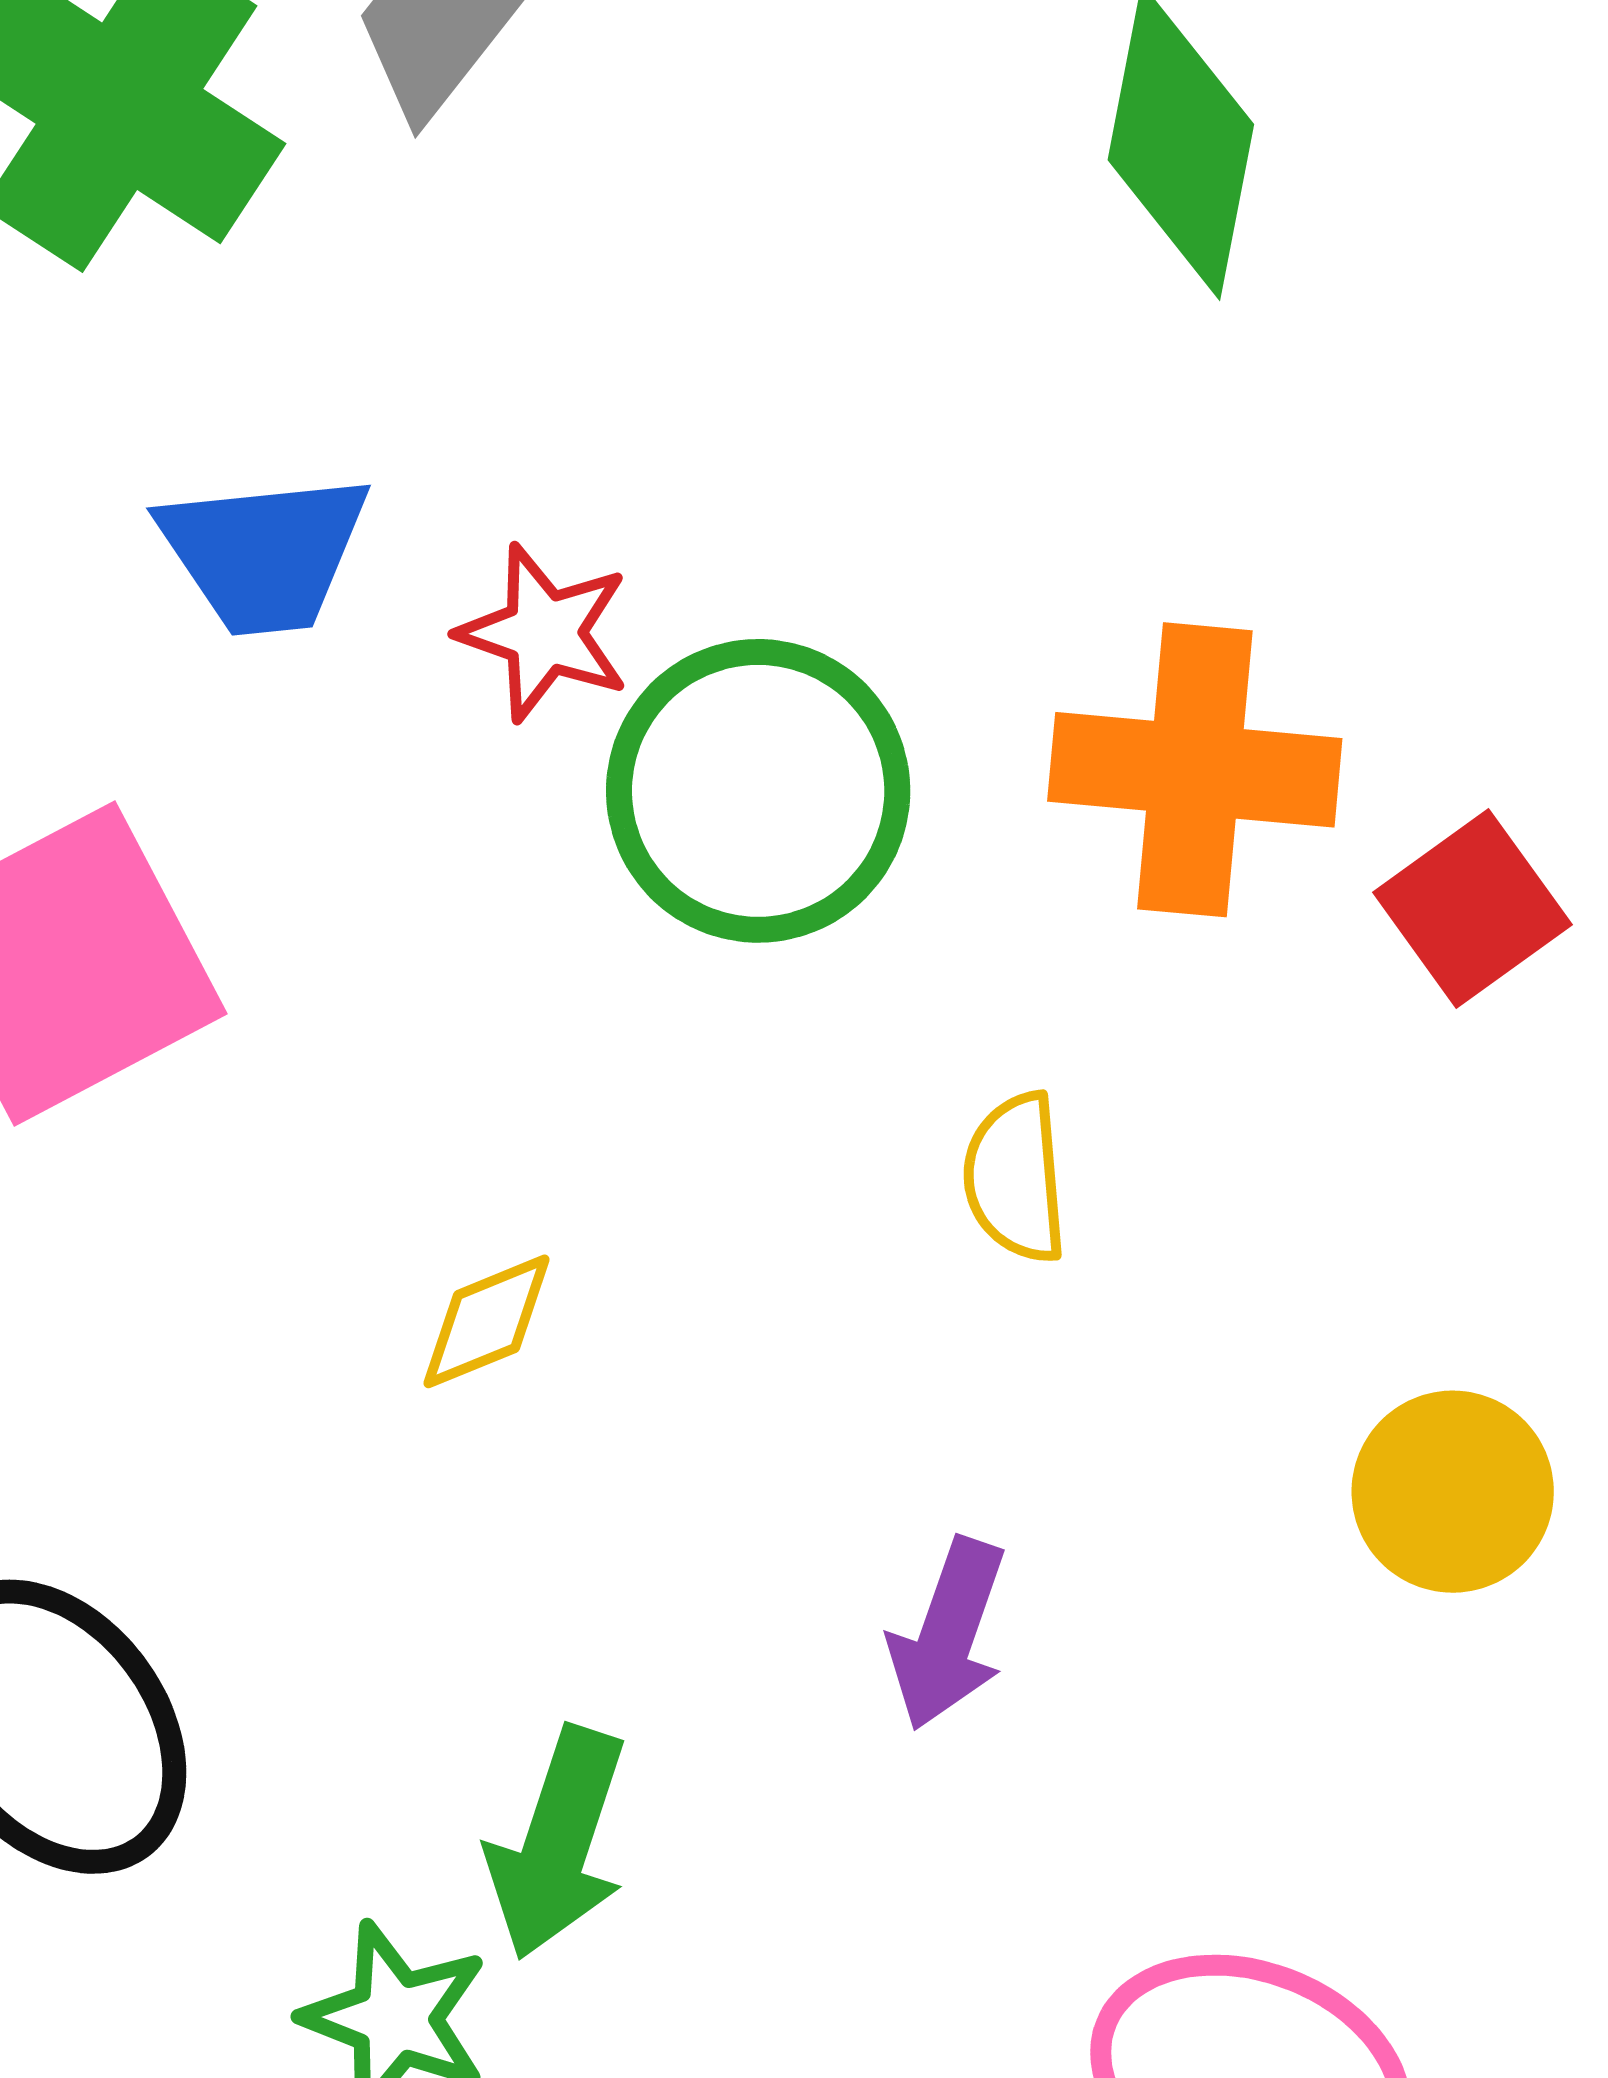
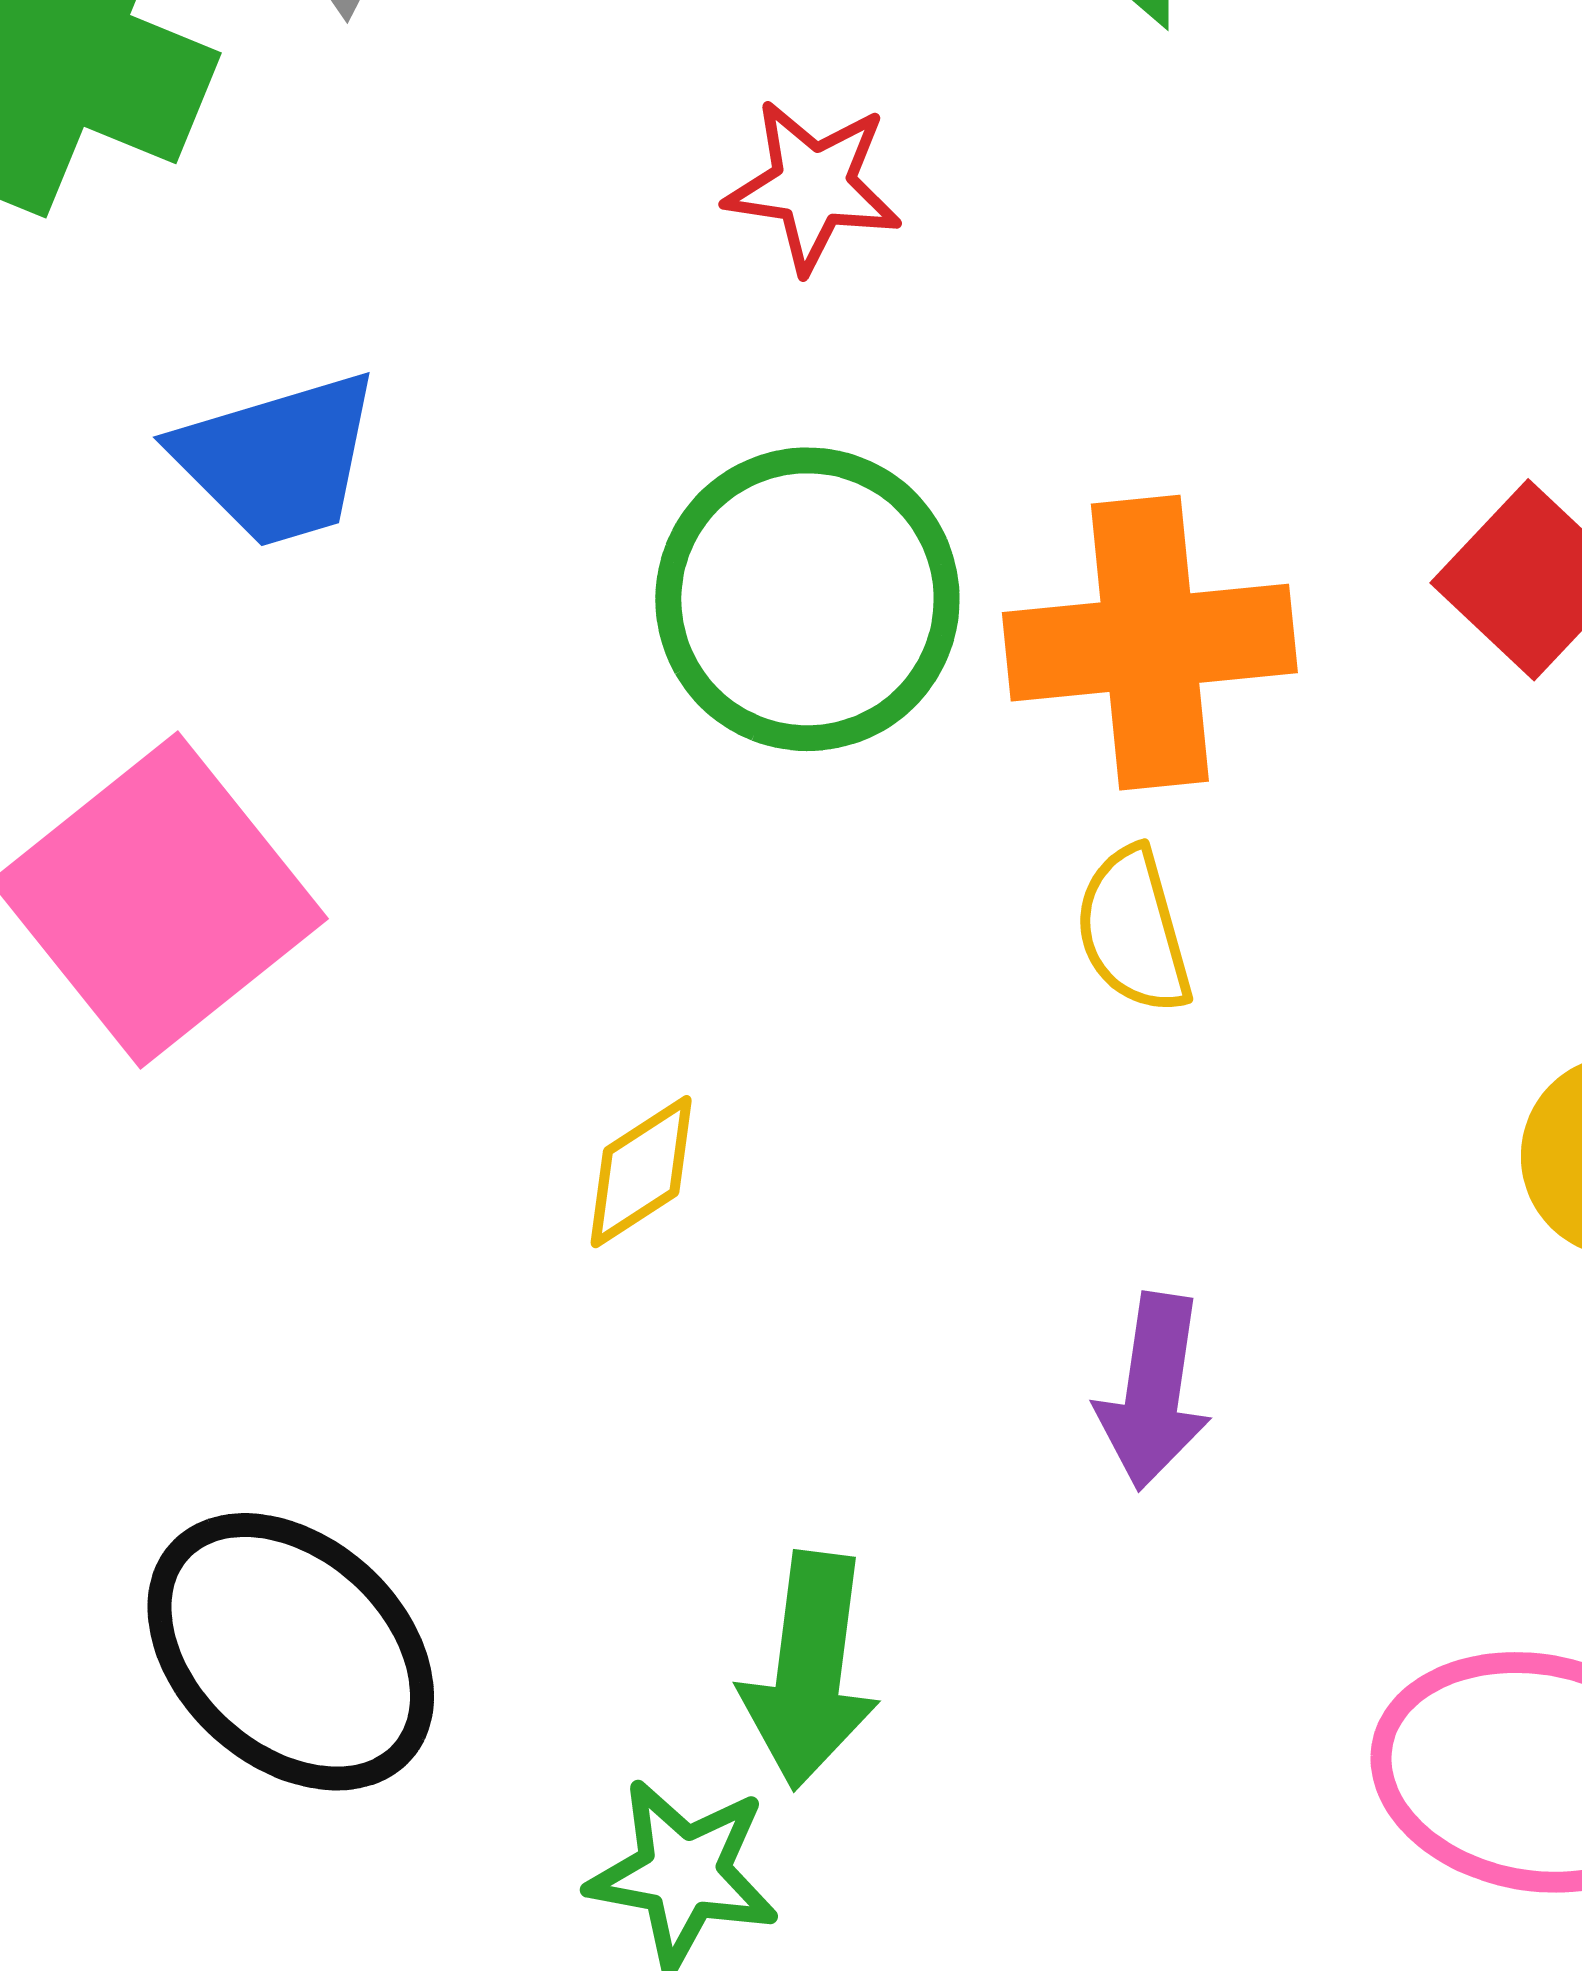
red star: (544, 633) -> (813, 186), moved
orange cross: (1195, 770) -> (1150, 643), moved

